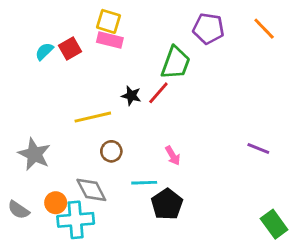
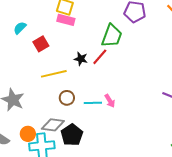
red square: (70, 49) -> (41, 44), moved
cyan line: (144, 183) -> (93, 103), moved
gray diamond: (91, 190) -> (53, 125), turned -55
black pentagon: (167, 204) -> (72, 135), moved

